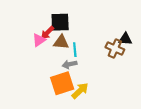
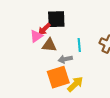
brown triangle: (61, 42) -> (49, 45), moved
cyan line: (75, 50) -> (79, 45), moved

